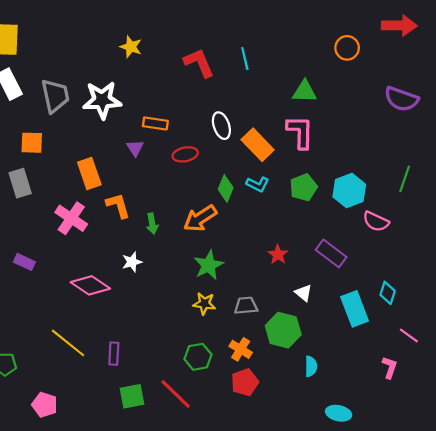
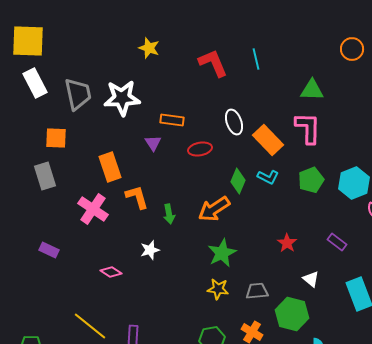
purple rectangle: (331, 253) -> (337, 242), size x0.7
pink diamond: (90, 285) -> (111, 272), size x0.6

